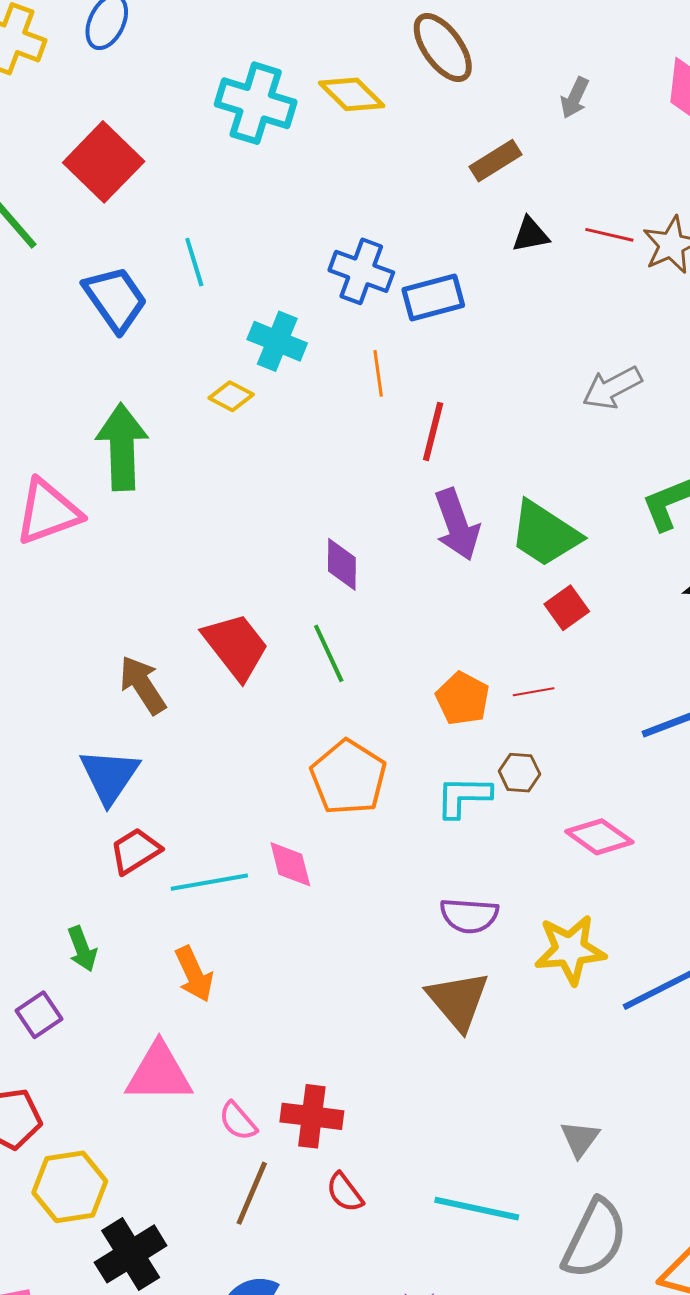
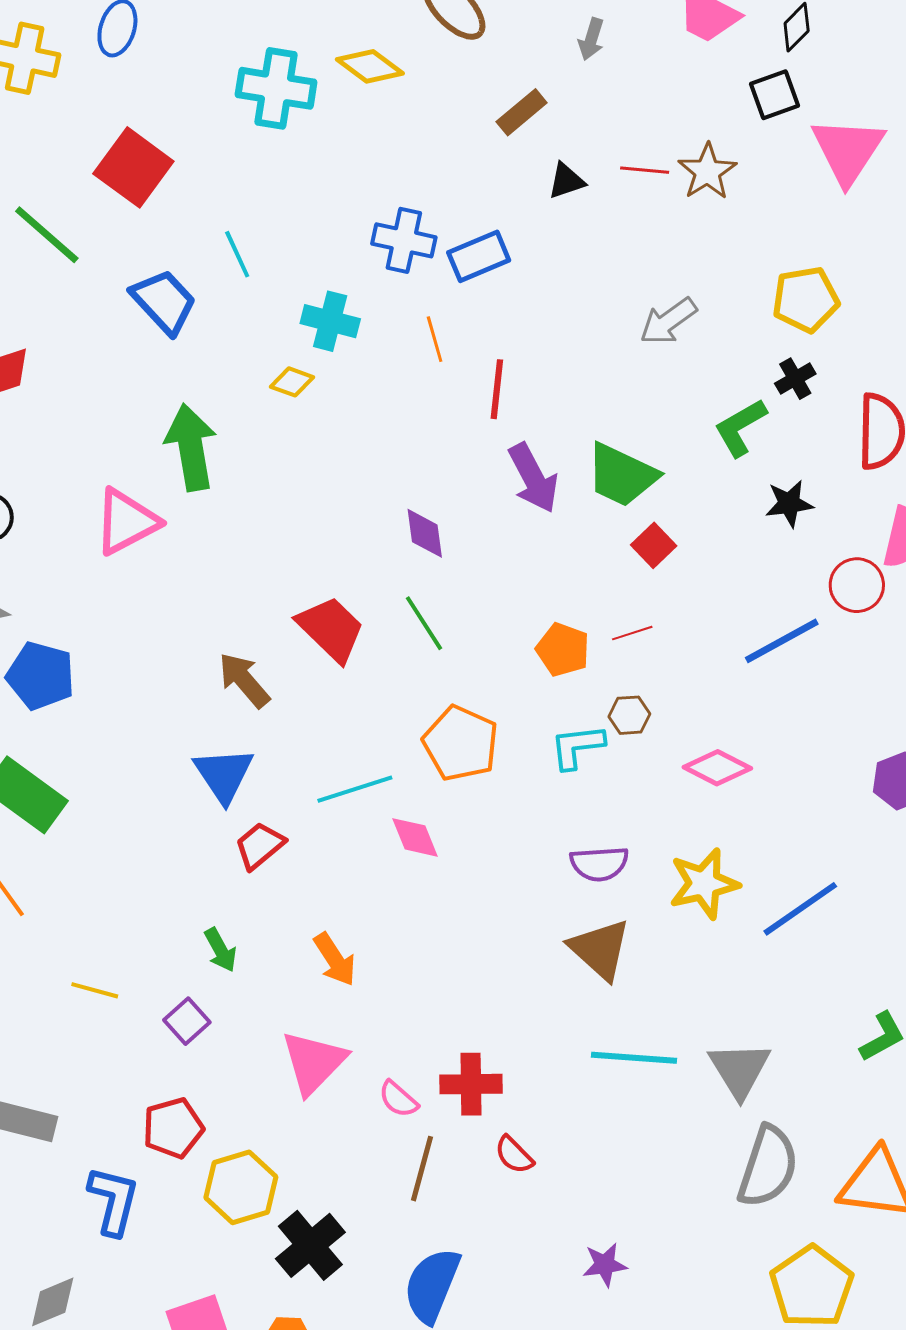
cyan line: (209, 882) -> (355, 789), moved
pink triangle: (159, 1073) -> (314, 1062), turned -38
gray triangle: (580, 1139) -> (739, 1070), size x1.6
cyan line: (477, 1209) -> (634, 1058), moved

